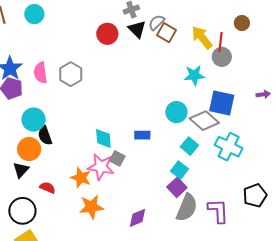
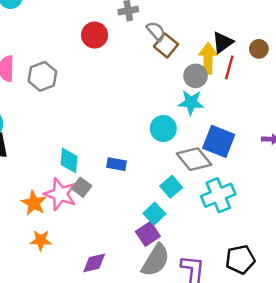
gray semicircle: (157, 22) -> (156, 31), turned 84
black triangle: (137, 29) -> (223, 42), moved, turned 30
yellow arrow: (202, 38) -> (208, 58), turned 30
gray circle: (222, 57) -> (196, 76), moved
cyan circle: (176, 112) -> (163, 129), moved
cyan cross: (229, 147) -> (218, 195), turned 32
orange star: (91, 207) -> (41, 240), size x0.7

